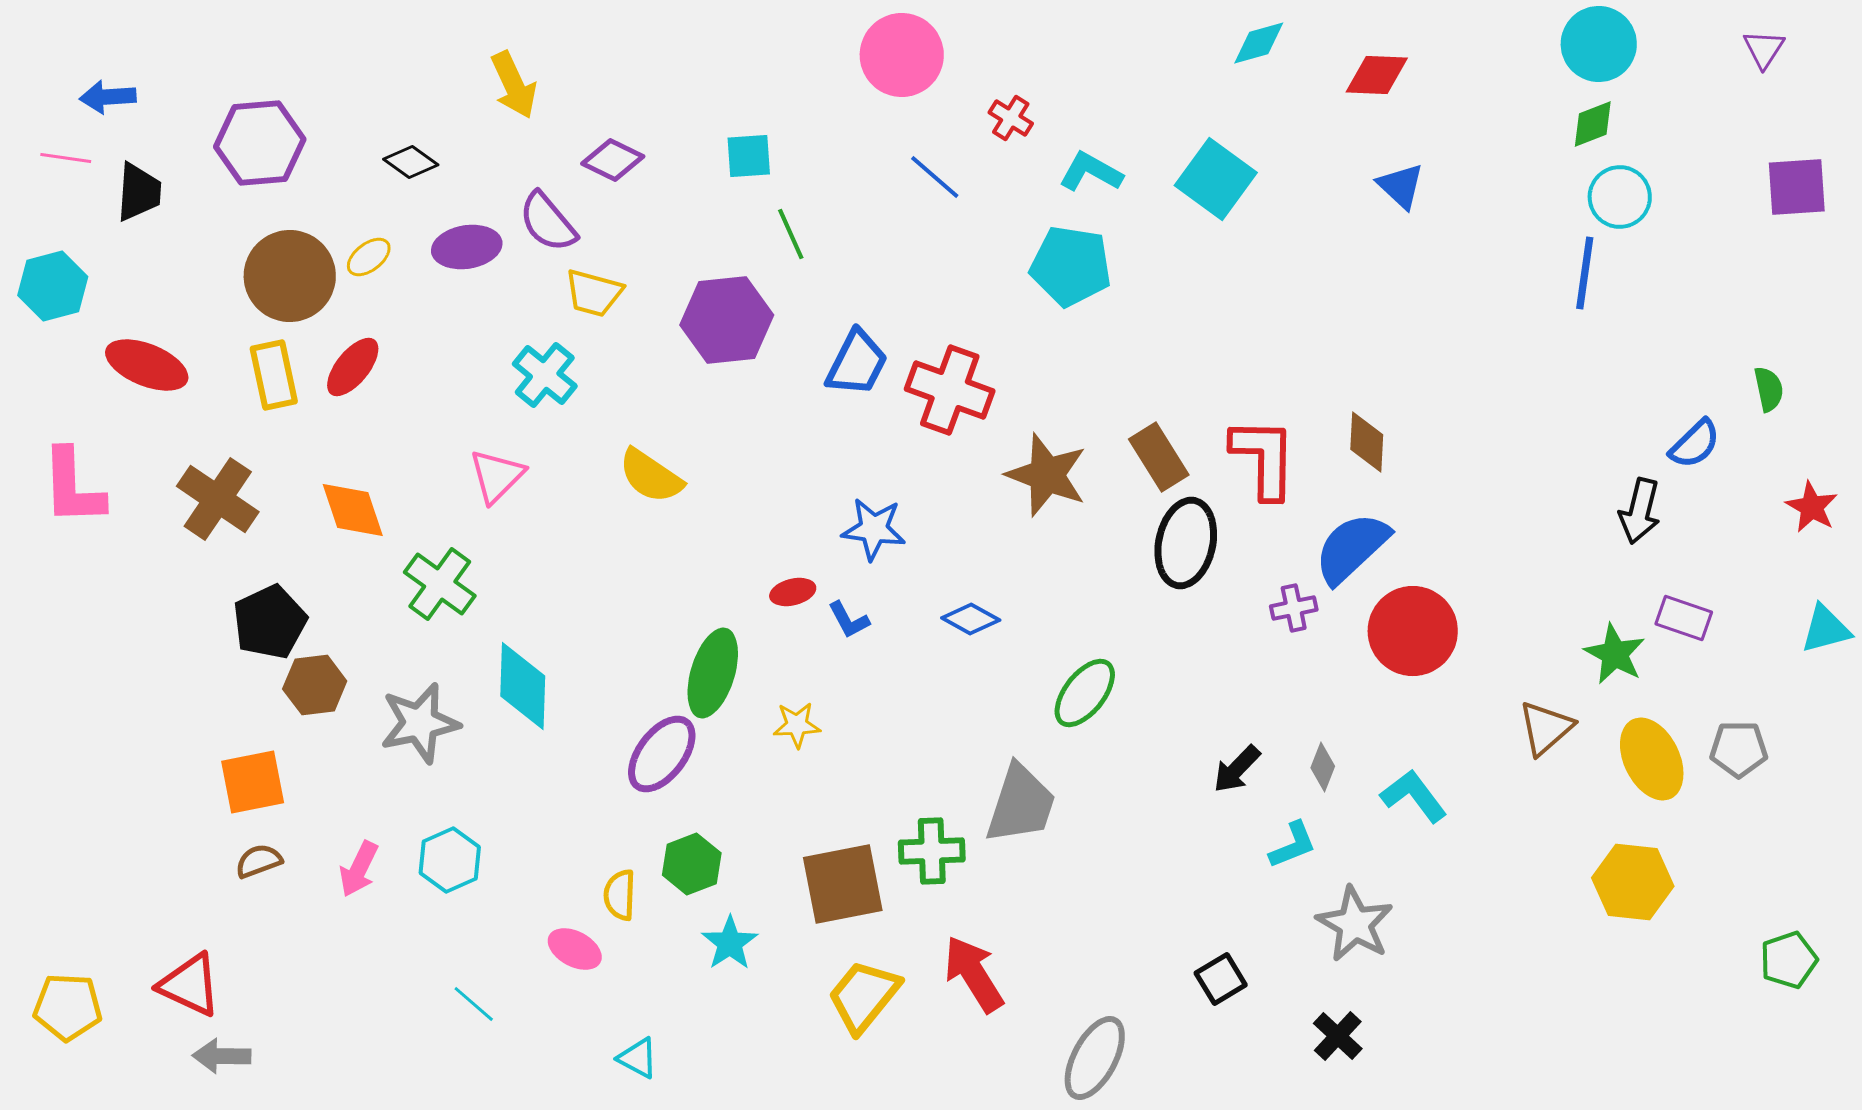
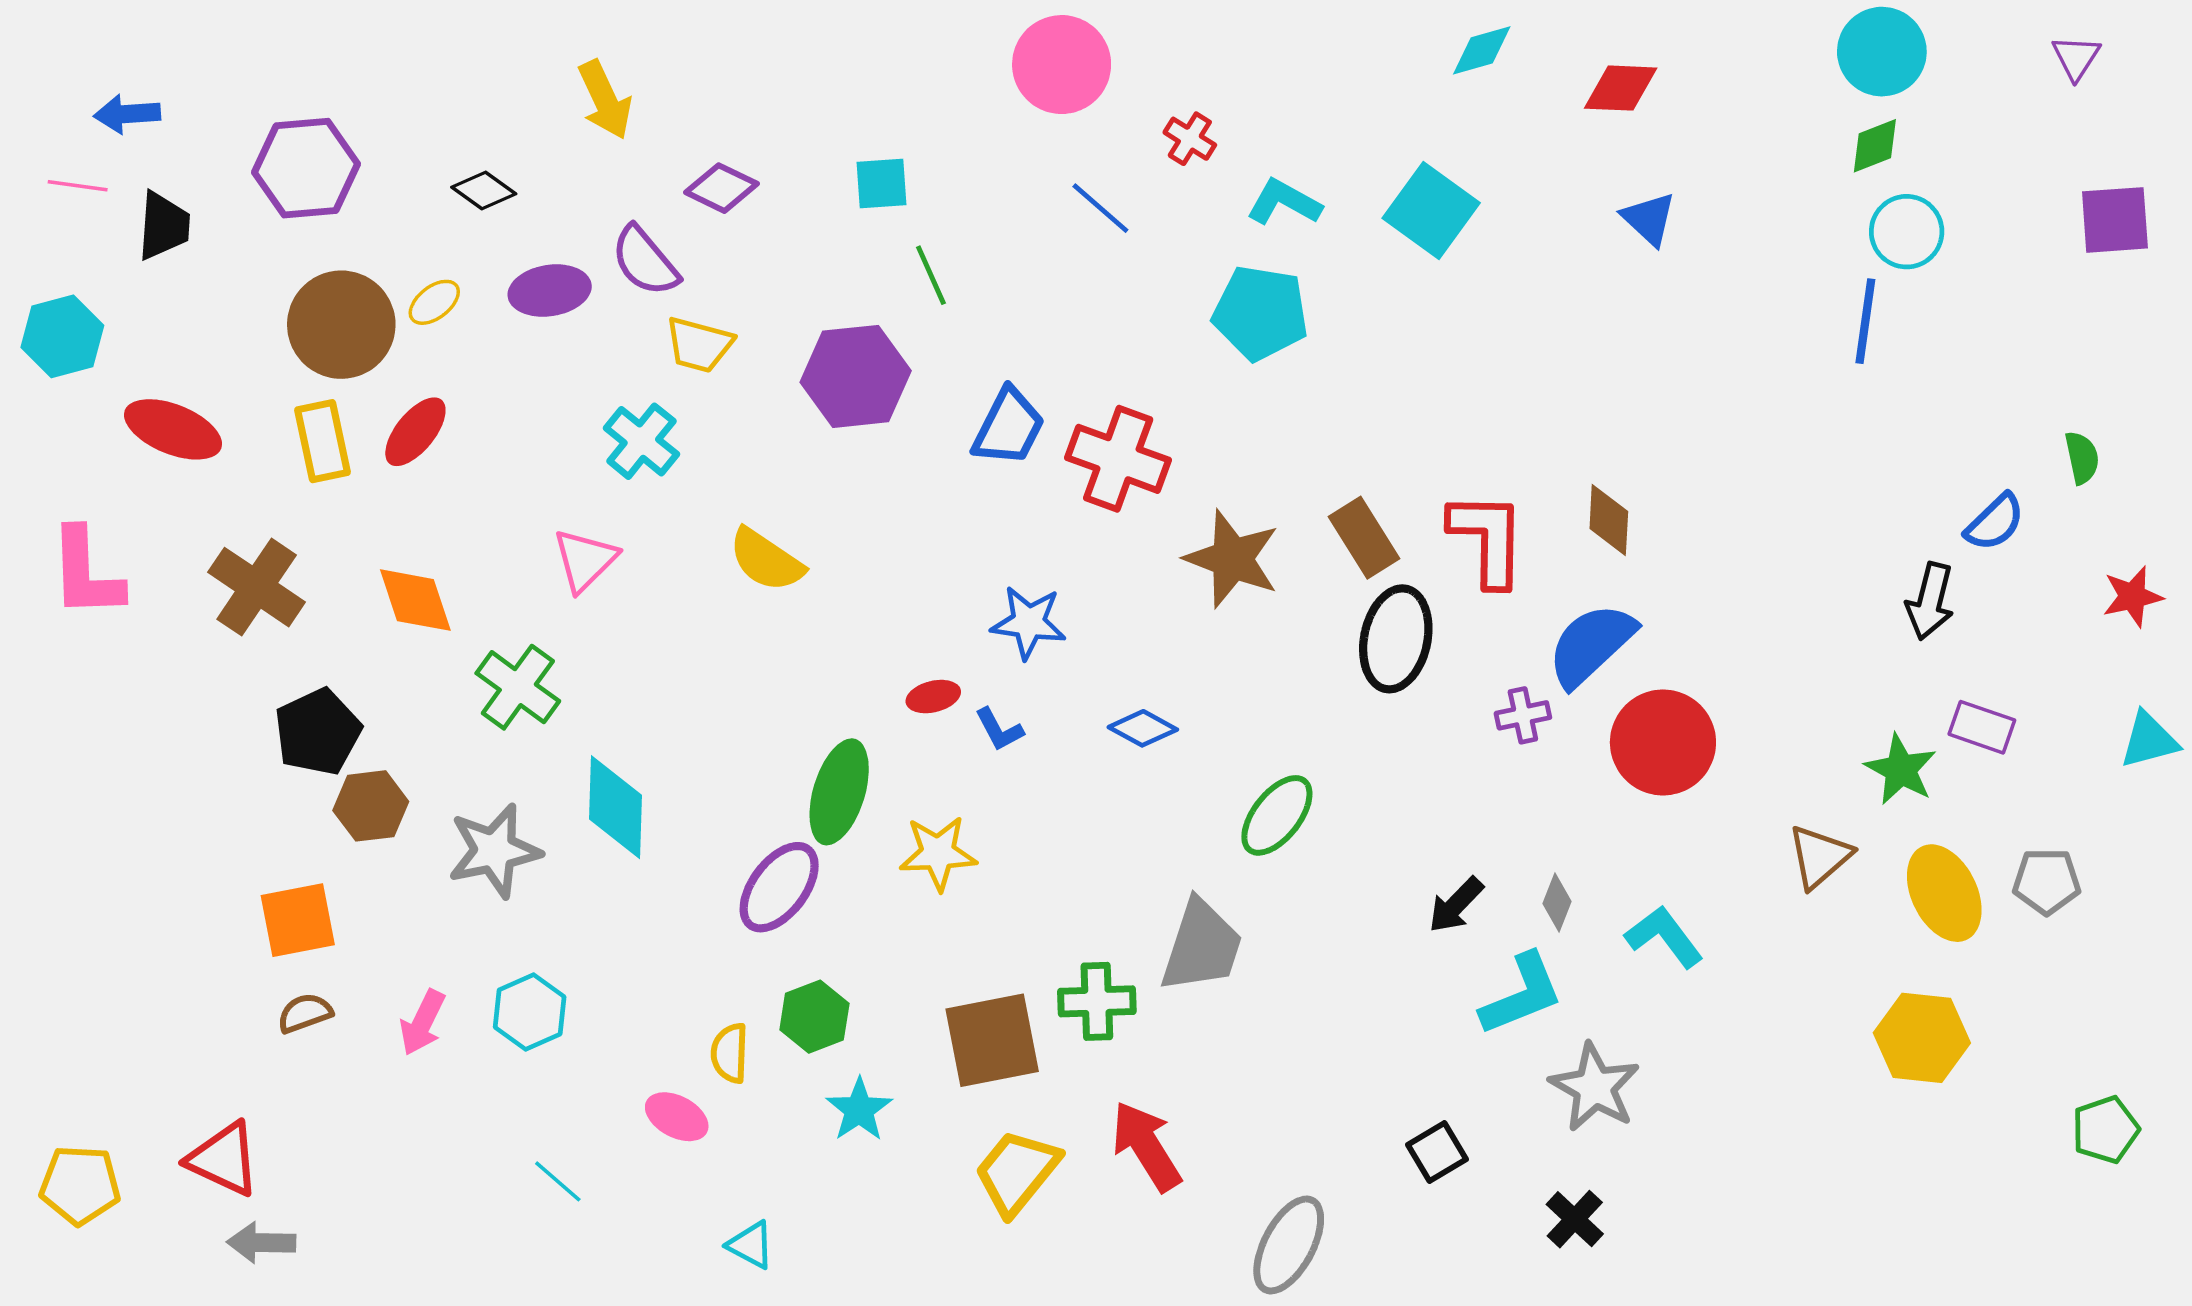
red star: (1812, 507) -> (2133, 597), turned 30
yellow star: (797, 725) -> (938, 853), size x1.4
cyan L-shape: (1293, 845) -> (1522, 994), size x1.5

